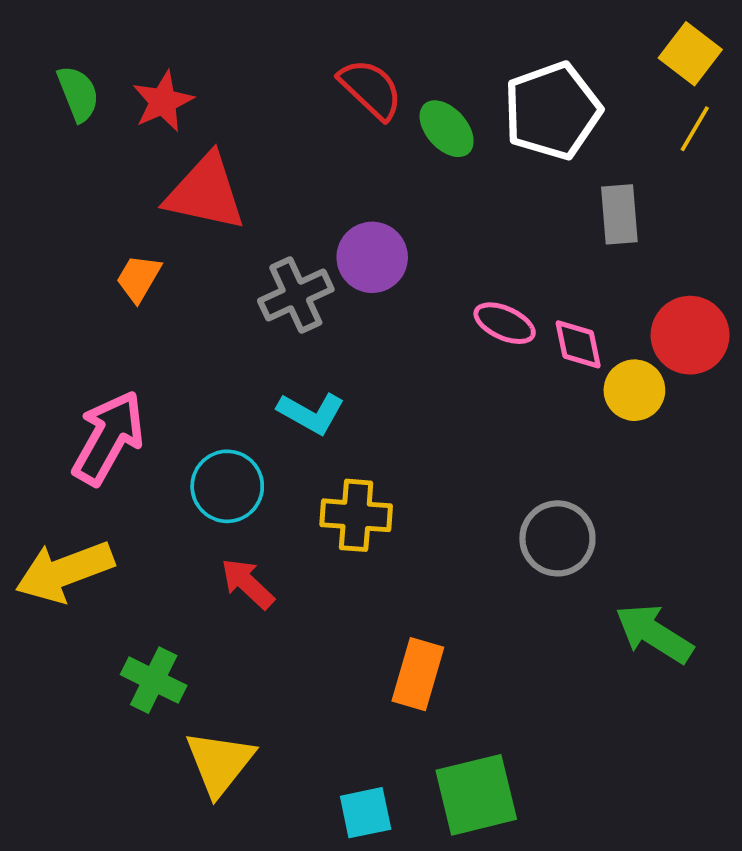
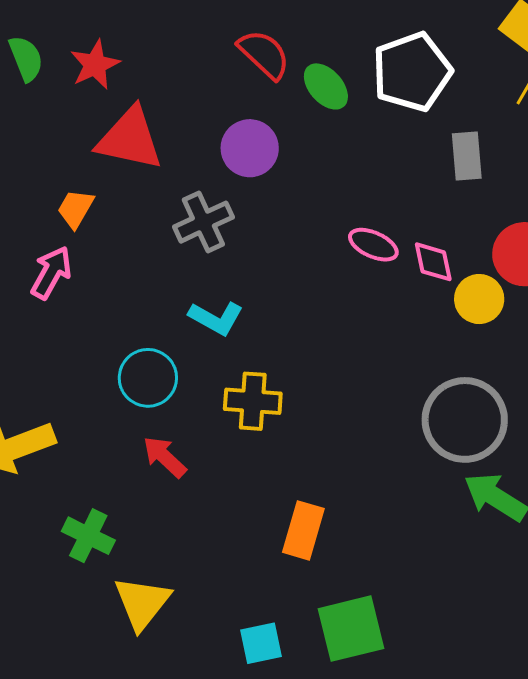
purple circle: (372, 257) -> (250, 148), moved
pink arrow: (108, 438) -> (51, 273), moved, size x0.7
gray circle: (557, 538) -> (465, 420), moved, size x1.4

